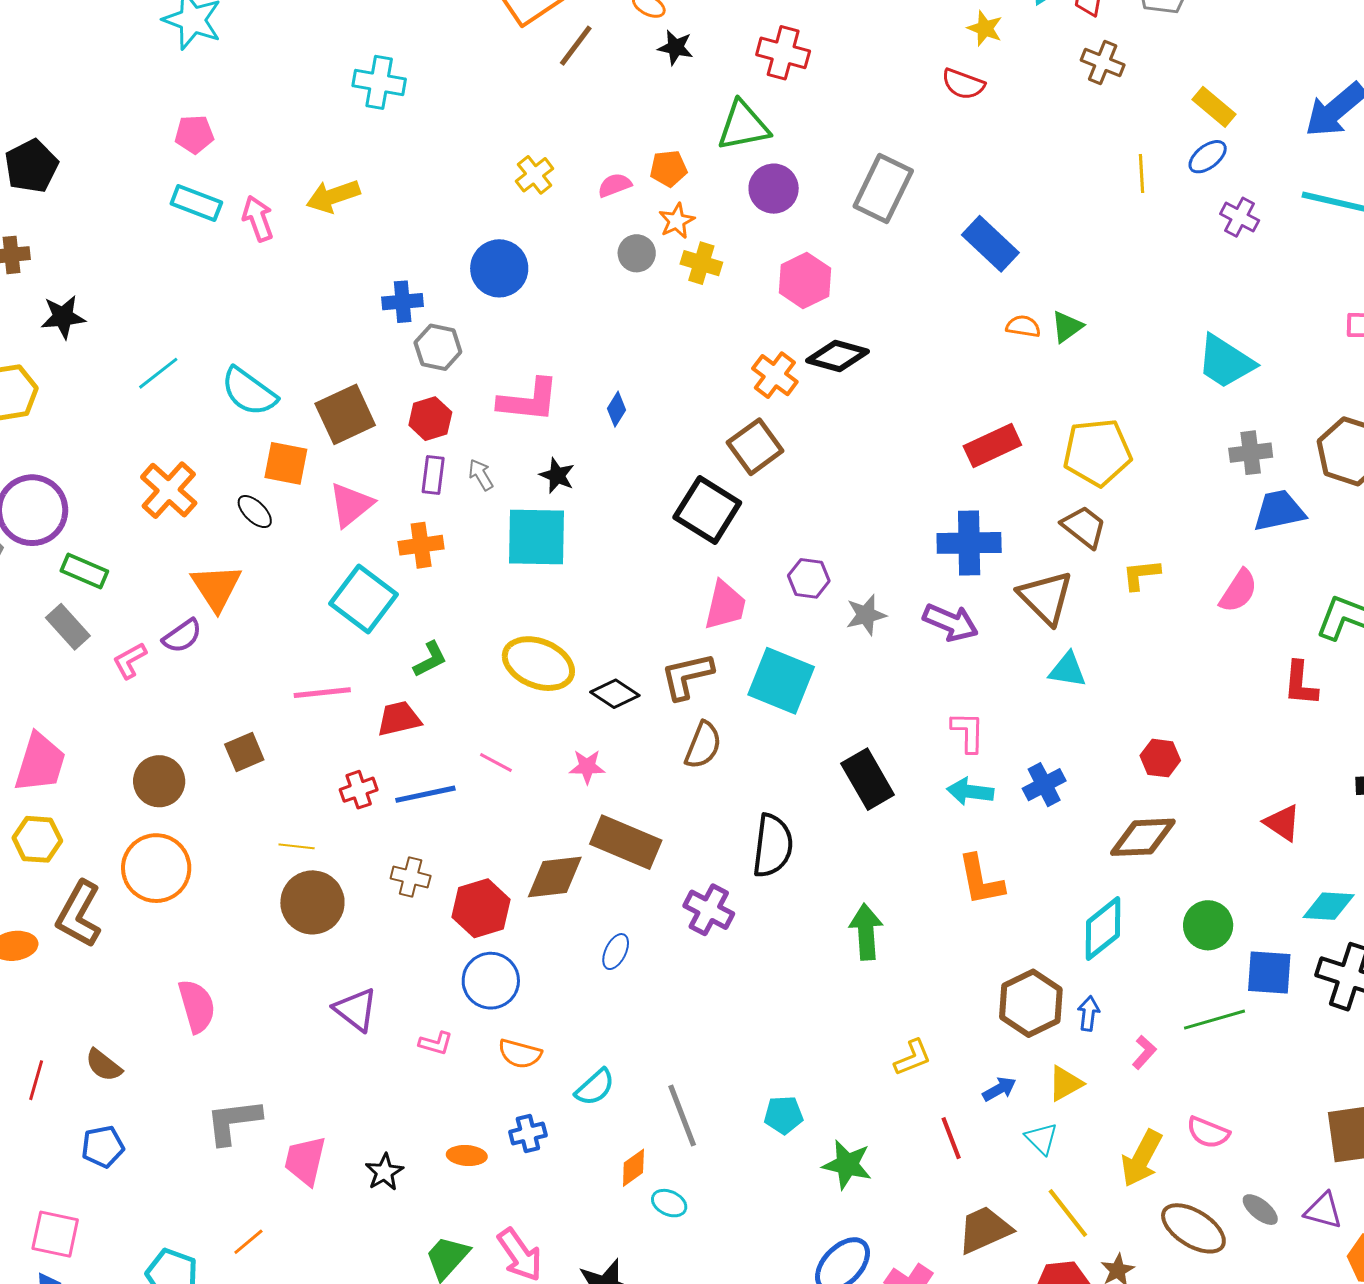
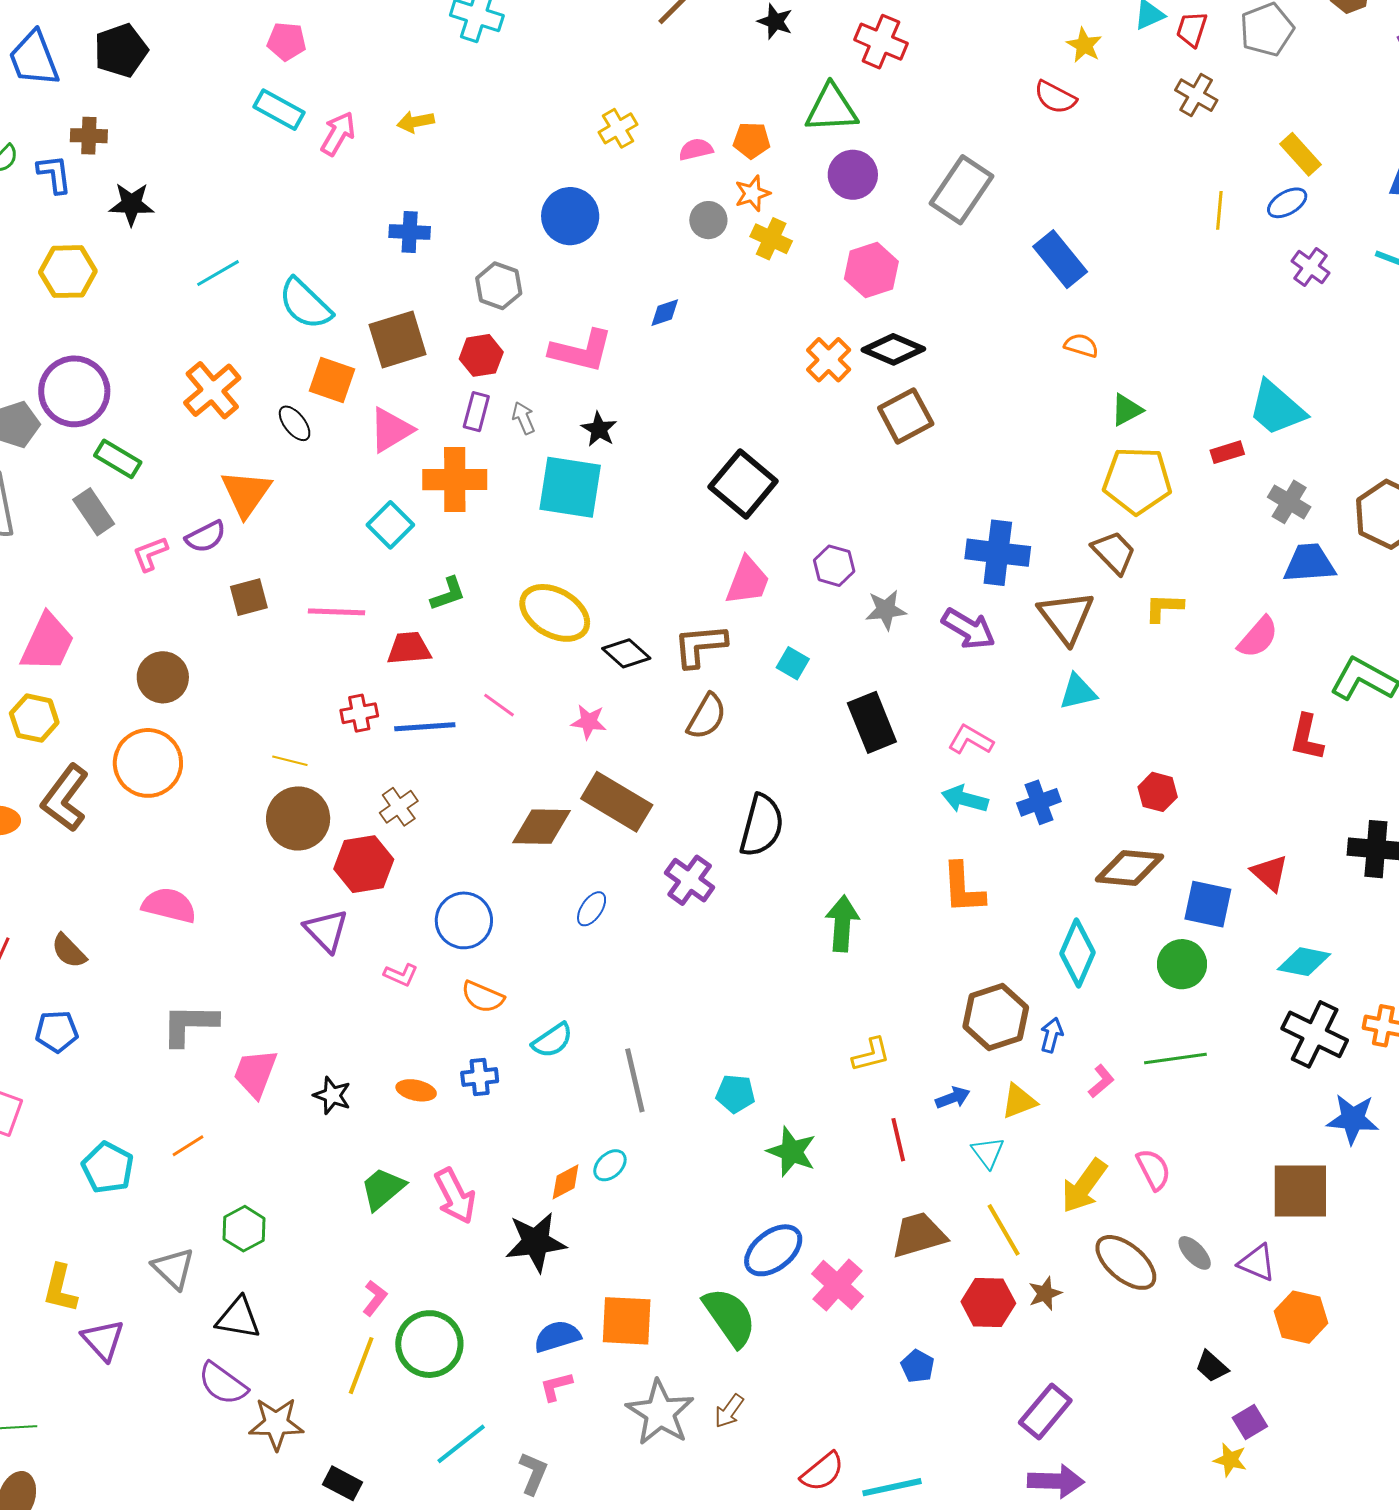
yellow arrow: (333, 196) -> (416, 122), size x0.7
pink arrow: (258, 219) -> (338, 134), turned 42
blue cross: (403, 302) -> (410, 232), moved
green triangle: (1067, 327) -> (1127, 410), moved
blue diamond: (616, 409) -> (665, 313), moved, turned 32
red rectangle: (992, 445) -> (1227, 452), moved, size x0.6
brown square: (755, 447) -> (906, 416), moved
gray cross: (1251, 453) -> (1289, 502), turned 30
orange cross: (421, 545) -> (455, 480), size x1.4
cyan square: (364, 599) -> (390, 525), size x0.7
cyan triangle: (1068, 670) -> (1078, 692), turned -30
cyan square: (781, 681) -> (793, 663), size x0.5
pink L-shape: (968, 732) -> (971, 740), turned -69
brown square: (244, 752) -> (249, 597), moved
black rectangle: (868, 779) -> (872, 722), moved
brown cross: (411, 877) -> (399, 807), turned 33
red hexagon: (481, 908) -> (364, 864), moved
cyan diamond: (1103, 929) -> (1078, 953), turned -36
blue square: (1269, 972) -> (1208, 904), moved
pink semicircle: (197, 1006) -> (169, 905), turned -68
pink semicircle: (1208, 1132) -> (1153, 1169), turned -147
orange diamond: (633, 1168) -> (566, 1182), moved
black star: (384, 1172) -> (332, 1095), turned -30
cyan ellipse: (669, 1203) -> (610, 1165), turned -76

